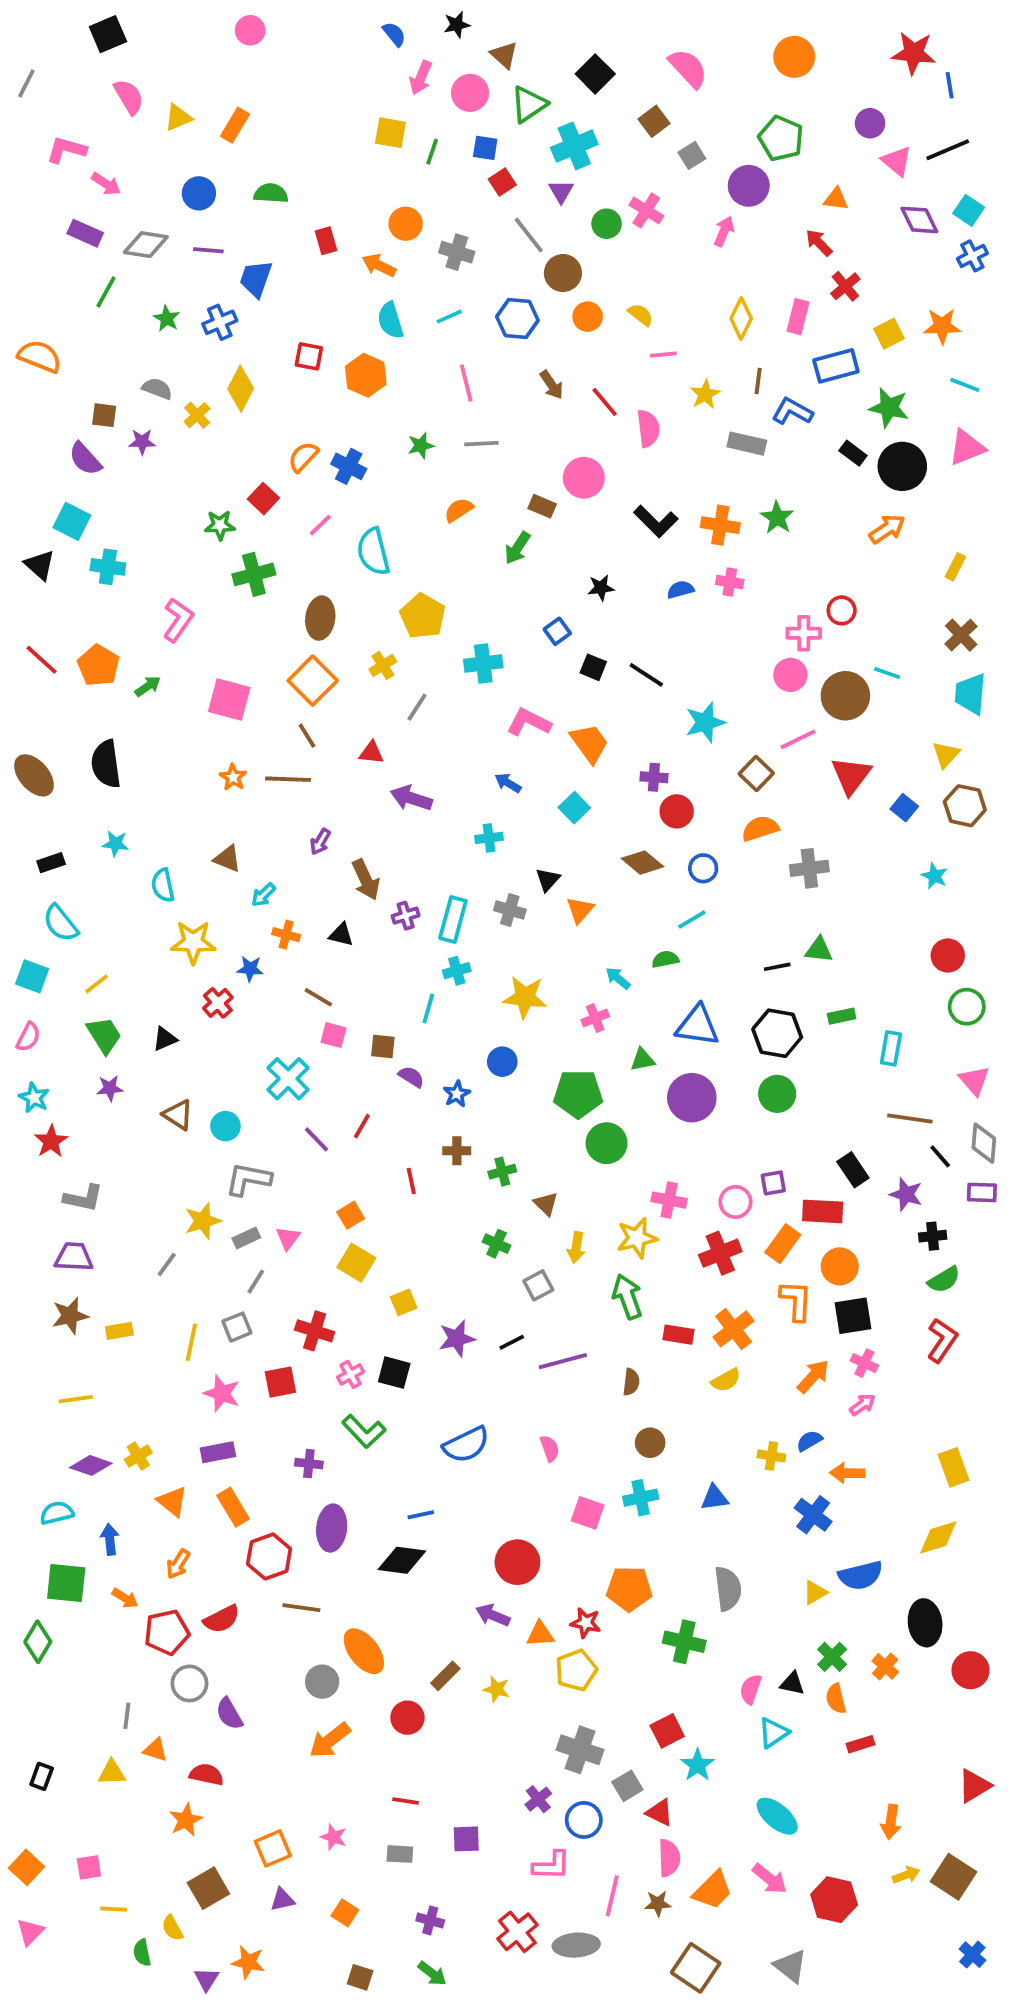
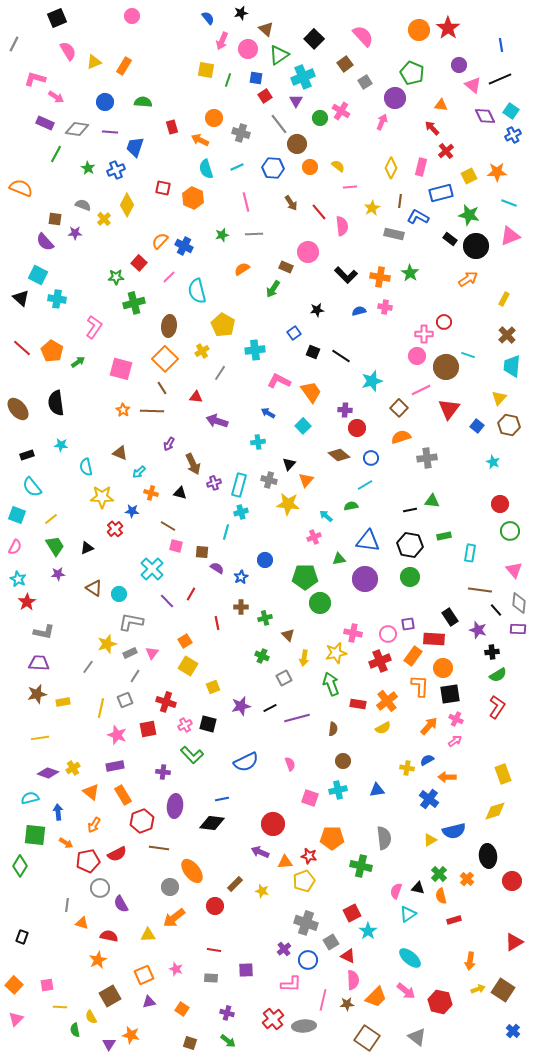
red star: (914, 53) -> (448, 28), moved, turned 30
yellow star: (525, 997) -> (288, 504), moved
yellow triangle: (112, 1773) -> (148, 935), moved

